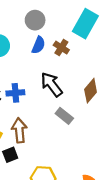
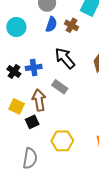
gray rectangle: (64, 116) -> (60, 87), moved

